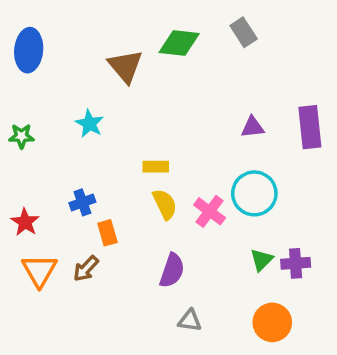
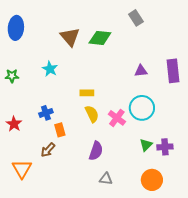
green diamond: (179, 43) -> (100, 38), moved
orange triangle: (39, 270) -> (22, 169), moved

